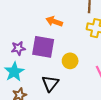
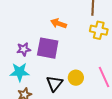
yellow circle: (70, 61) -> (76, 78), moved
cyan star: (14, 72) -> (20, 72), turned 30

